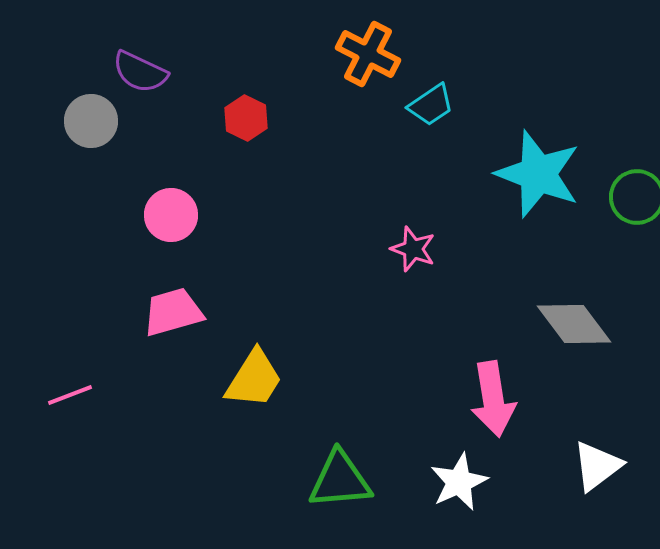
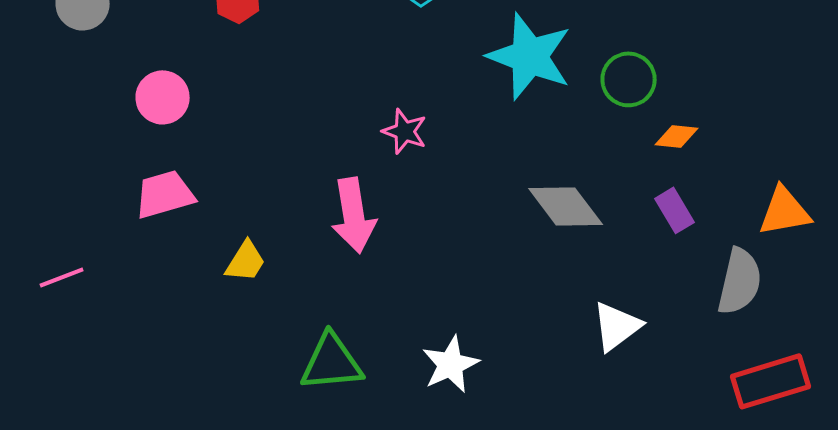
yellow trapezoid: (254, 379) -> (246, 261), size x0.7
pink arrow: (493, 399) -> (354, 215), moved
white triangle: (597, 466) -> (617, 326), moved

